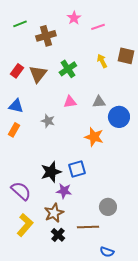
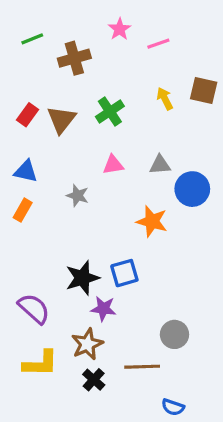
yellow L-shape: (25, 225) -> (40, 364), turned 50

